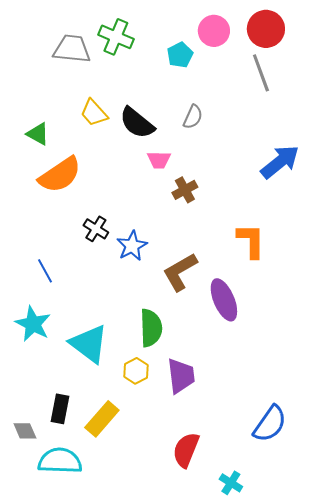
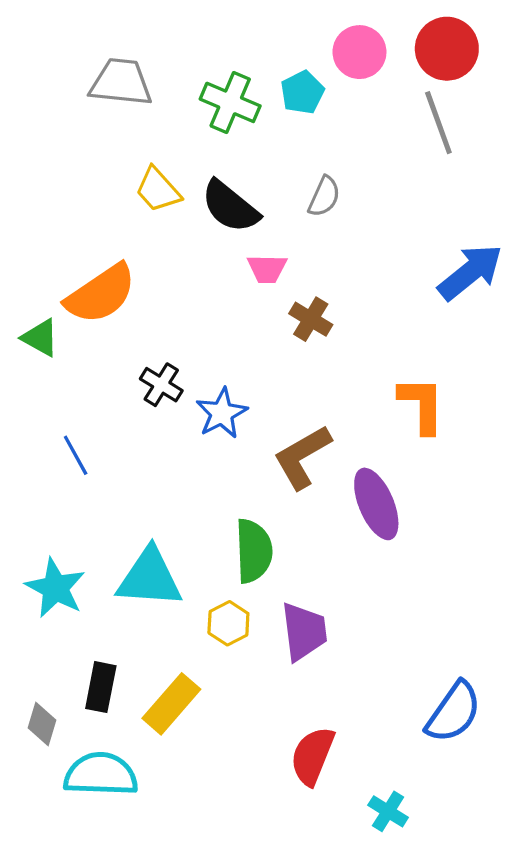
green cross: (116, 37) -> (230, 102), moved
green triangle: (38, 134) -> (40, 338), moved
brown cross: (185, 190) -> (311, 319), turned -30
cyan star: (33, 324) -> (55, 588), moved
cyan triangle: (89, 344) -> (149, 578), turned -33
gray diamond: (25, 431) -> (42, 724), turned 40

